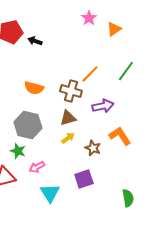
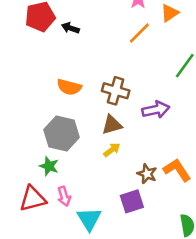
orange line: (90, 74) -> (139, 33), moved
orange L-shape: (120, 136) -> (177, 170), moved
brown star: (93, 148) -> (147, 174), moved
pink arrow: (37, 167) -> (64, 196), moved, turned -77

